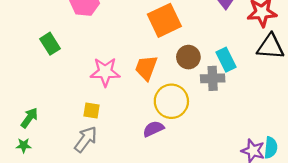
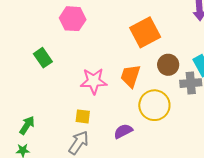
purple semicircle: (153, 129) -> (123, 131), moved

